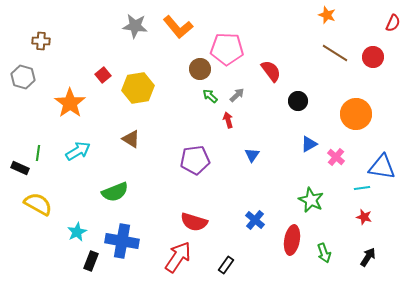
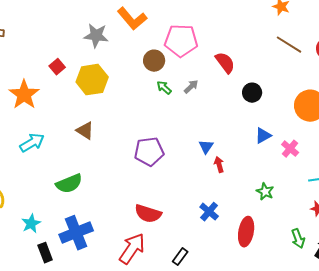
gray star: (135, 26) -> (96, 36), moved
red arrow: (228, 120) -> (219, 165), moved
green star: (311, 200) -> (265, 192), size x0.7
blue cross: (122, 241) -> (76, 233), turned -32
green arrow: (324, 253) -> (298, 239), moved
black rectangle: (91, 261) -> (45, 253), turned -42

